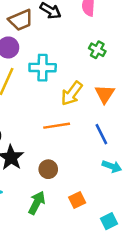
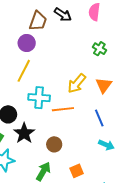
brown trapezoid: (21, 20) -> (38, 21), turned -50
cyan cross: (43, 68) -> (39, 98), moved

